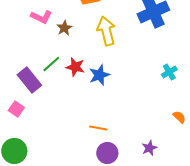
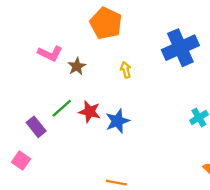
yellow arrow: (106, 31) -> (126, 70), size x0.5
purple rectangle: (29, 80) -> (36, 127), size x0.7

